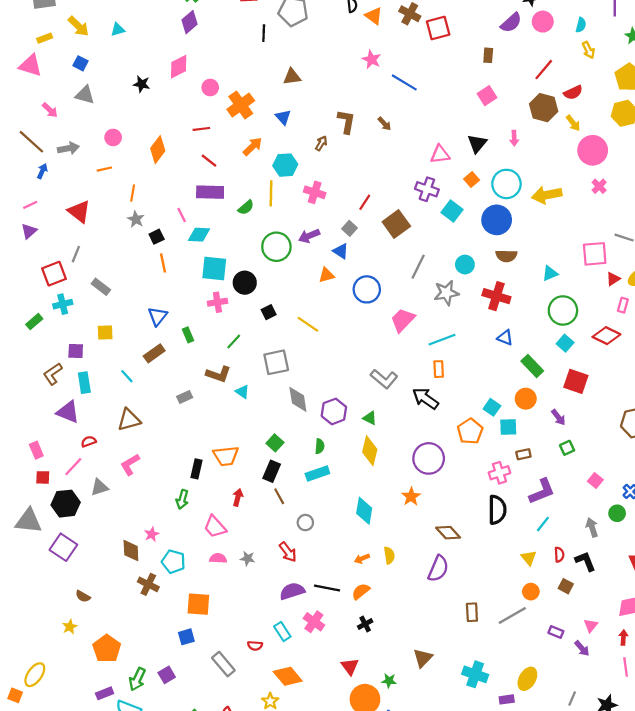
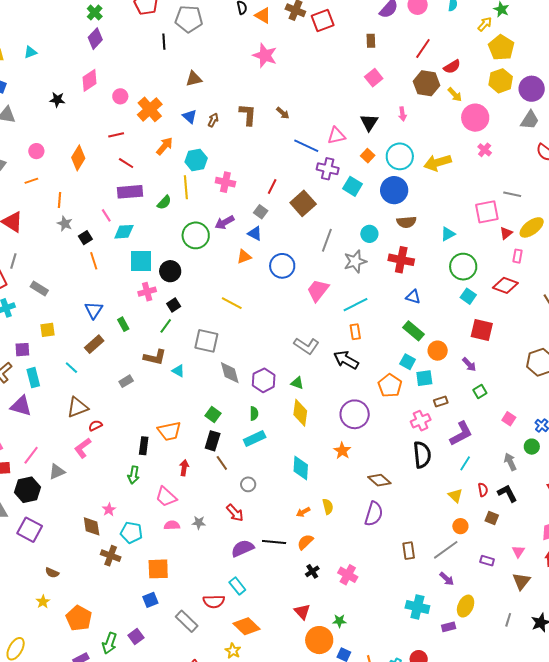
yellow arrow: (588, 50) -> (485, 24), moved, turned -105
pink star: (372, 59) -> (265, 56), size x1.4
blue line: (404, 82) -> (306, 146), moved
brown arrow: (321, 143) -> (213, 120), moved
black square: (269, 312) -> (174, 305), moved
gray square: (276, 362) -> (206, 341), turned 30
green rectangle: (532, 366) -> (413, 331), moved
red semicircle: (89, 442) -> (95, 426), moved
pink cross: (314, 622) -> (348, 575), moved
red semicircle: (255, 646) -> (214, 601), size x1.5
purple arrow: (582, 648) -> (447, 579), moved
brown triangle: (423, 658) -> (521, 581), moved

